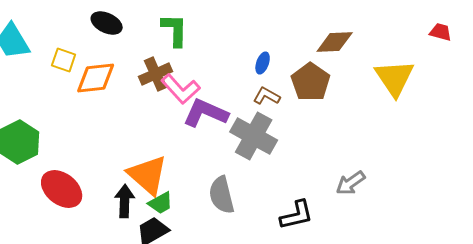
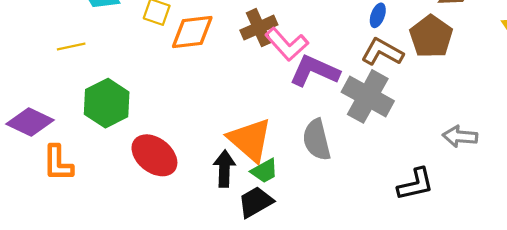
brown L-shape: (267, 96) -> (382, 52), size x1.4
gray arrow: (351, 183) -> (460, 136), moved, turned 40
gray semicircle: (222, 195) -> (317, 140), moved

